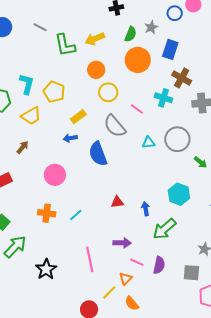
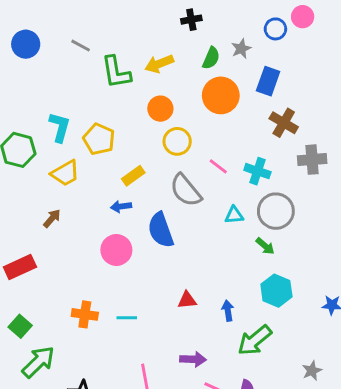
cyan cross: (163, 98) -> (257, 171), moved
green arrow: (200, 162) -> (265, 246), moved
pink circle: (55, 175) -> (116, 250), moved
cyan line: (76, 215) -> (127, 318), turned 40

